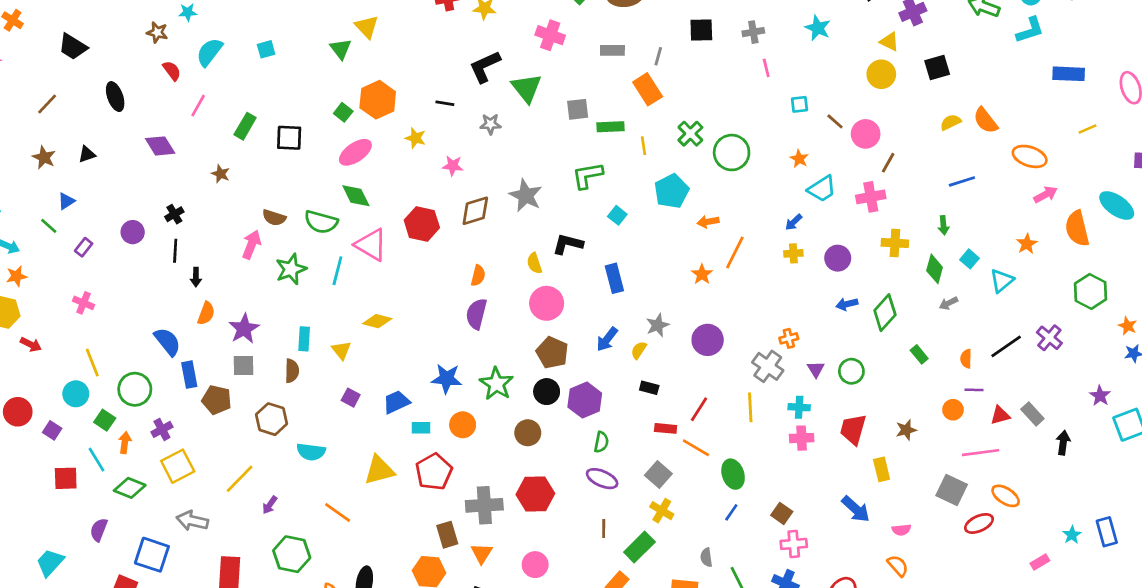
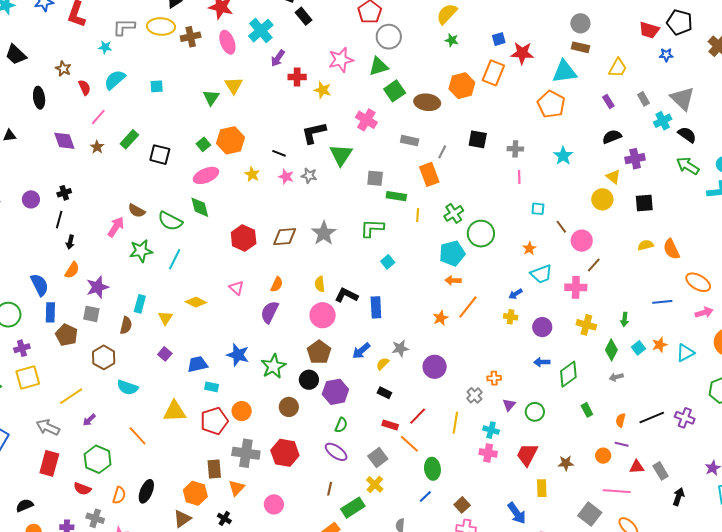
brown star: (157, 32) -> (63, 69), moved
pink star: (453, 166) -> (286, 177), moved
brown star: (221, 174) -> (97, 147), moved
blue line: (962, 181) -> (662, 302), moved
cyan pentagon: (672, 191) -> (452, 253), moved
black L-shape: (568, 244) -> (346, 295), moved
orange star: (1027, 244) -> (660, 345), moved
pink triangle: (371, 245) -> (237, 288), moved, size x0.6
cyan triangle: (1002, 281) -> (685, 353), moved
purple cross: (1049, 338) -> (685, 418), turned -30
gray cross: (768, 366) -> (474, 395), size x0.7
orange circle: (463, 425) -> (242, 411), moved
gray arrow: (192, 521) -> (48, 427), moved

